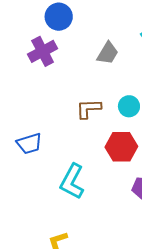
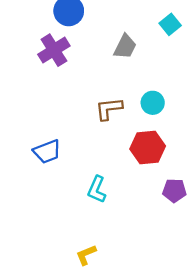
cyan L-shape: (72, 182) -> (97, 189), size x0.7

